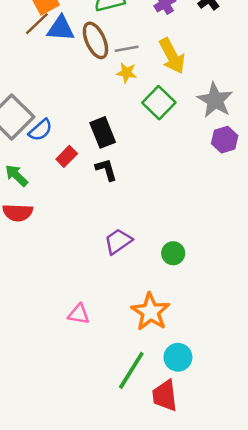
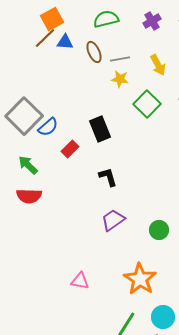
blue triangle: (61, 28) -> (65, 42), size x0.7
brown ellipse: (95, 40) -> (94, 52), size x0.7
yellow arrow: (172, 56) -> (158, 65), size x0.7
black L-shape: (106, 170) -> (108, 177), moved

